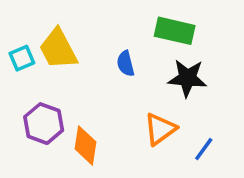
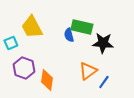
green rectangle: (175, 31) -> (82, 27), moved
cyan square: (22, 58) -> (11, 43), moved
blue line: (204, 149) -> (104, 82), moved

